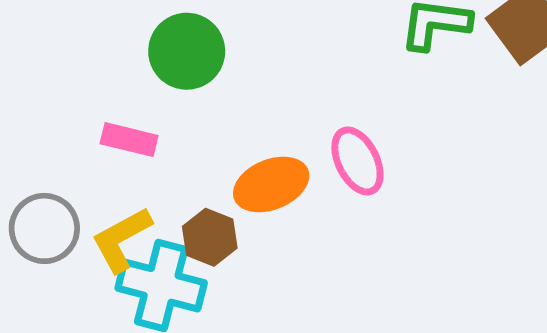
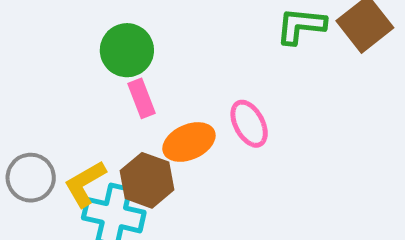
pink rectangle: (129, 140) -> (142, 98), moved, turned 57
brown hexagon: (210, 237) -> (147, 180), size x1.4

